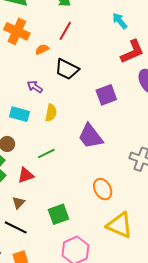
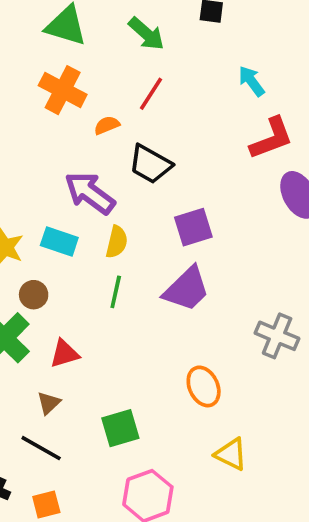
purple arrow: (35, 87) -> (90, 193), size x1.8
purple square: (106, 95) -> (193, 227), moved
purple trapezoid: (90, 136) -> (187, 289), turned -100
green line: (46, 153) -> (116, 292), moved, turned -54
yellow triangle: (120, 225) -> (231, 454), size x0.7

